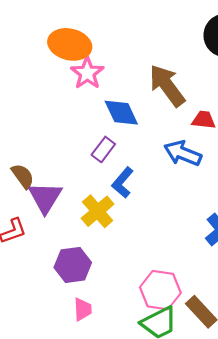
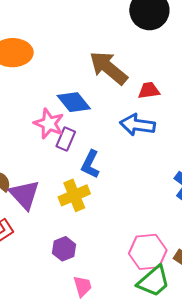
pink star: (87, 73) -> (49, 124), moved
yellow cross: (98, 211) -> (74, 195), turned 32
purple hexagon: (73, 265) -> (64, 249), size x0.7

